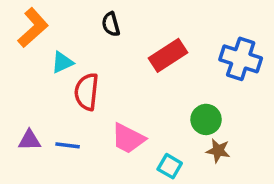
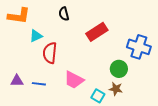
orange L-shape: (33, 28) -> (19, 16), turned 50
blue cross: (241, 59) -> (139, 47), moved
brown star: (218, 151) -> (116, 89), moved

